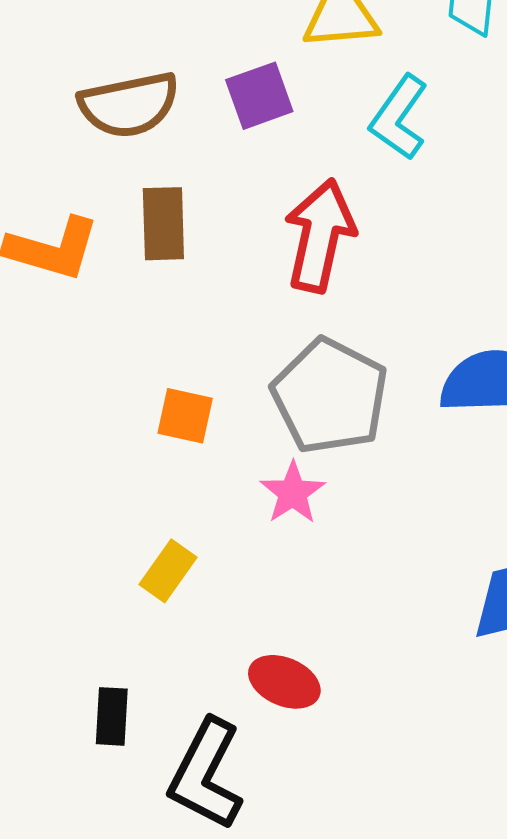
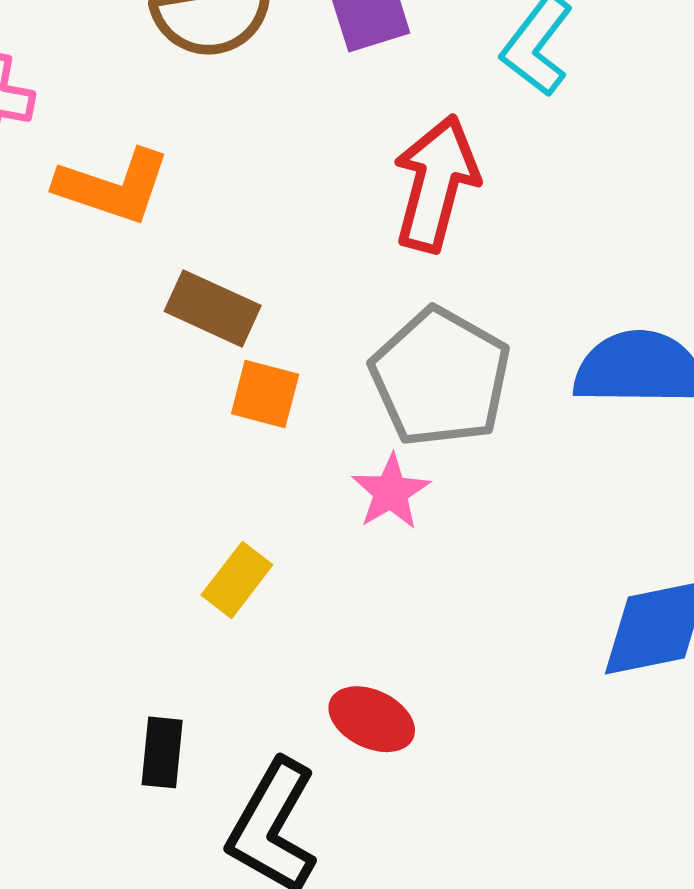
brown rectangle: (163, 224) -> (213, 308), moved, turned -66

